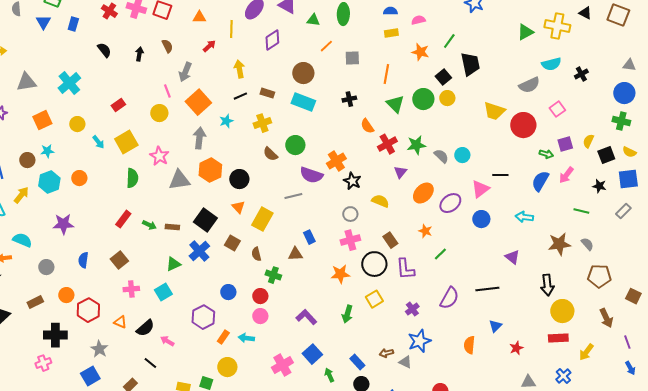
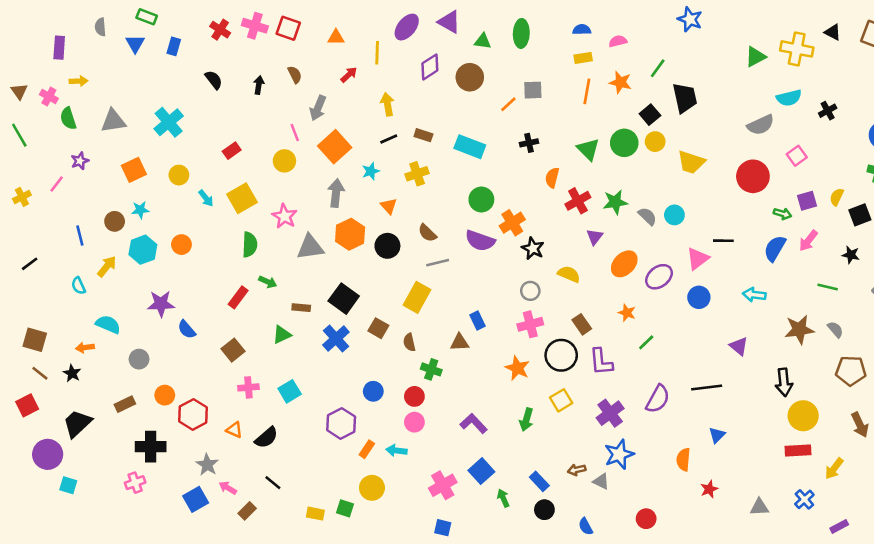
orange line: (326, 46) -> (508, 104), moved
brown circle: (303, 73) -> (470, 77), moved
orange line: (386, 74) -> (587, 91), moved
yellow trapezoid: (494, 111) -> (691, 162), moved
orange semicircle: (367, 126) -> (552, 178), turned 49
green circle: (295, 145) -> (481, 199), moved
brown semicircle: (270, 154) -> (427, 233), moved
gray line: (293, 196) -> (438, 263), moved
orange triangle: (238, 207) -> (389, 206), moved
green arrow: (149, 225) -> (268, 282), moved
blue semicircle: (83, 260) -> (187, 329), moved, turned -49
green triangle: (173, 264) -> (282, 335), moved
orange star: (340, 274) -> (517, 368), turned 30
purple cross: (412, 309) -> (610, 413), size x1.5
pink arrow: (167, 341) -> (228, 488), moved
red star: (516, 348) -> (709, 489), moved

